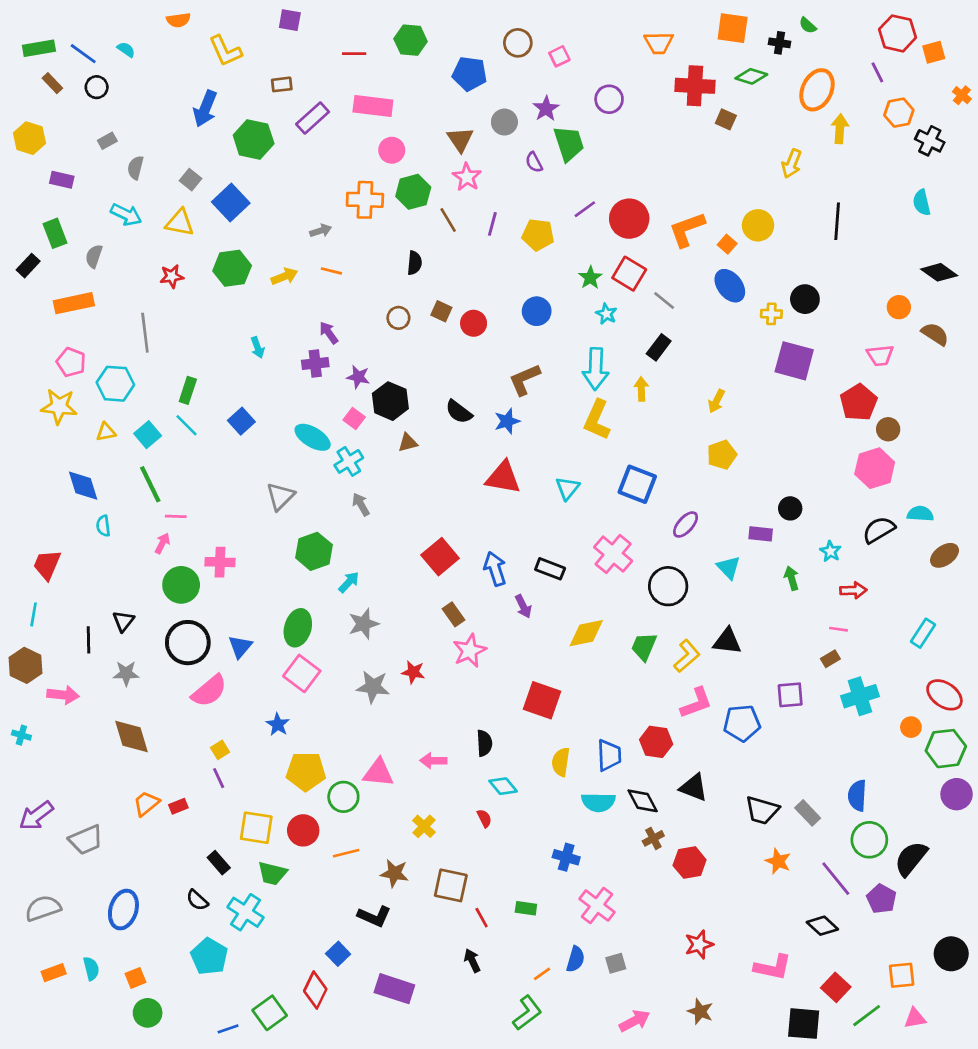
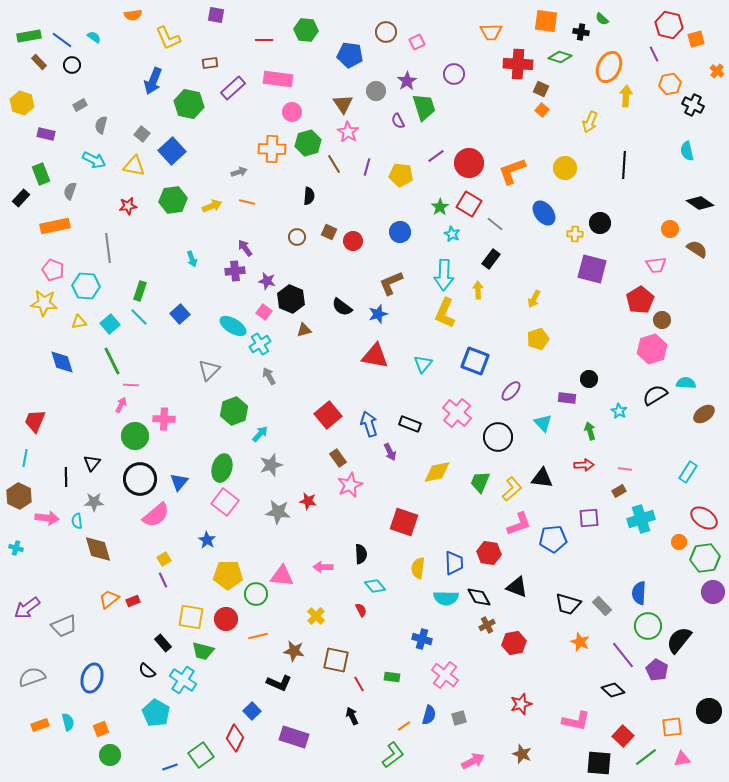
orange square: (727, 244) -> (542, 110), moved
cyan semicircle: (103, 526) -> (77, 521), moved
red arrow: (853, 590) -> (584, 465), moved

